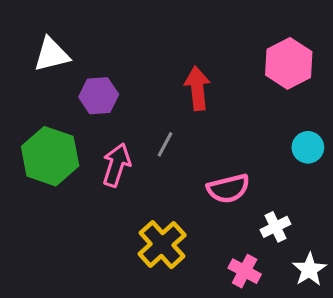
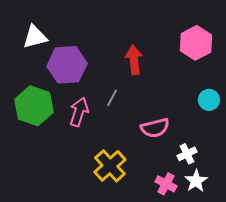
purple hexagon: (99, 96) -> (67, 65), size x1.5
white star: (309, 270) -> (196, 181), moved

